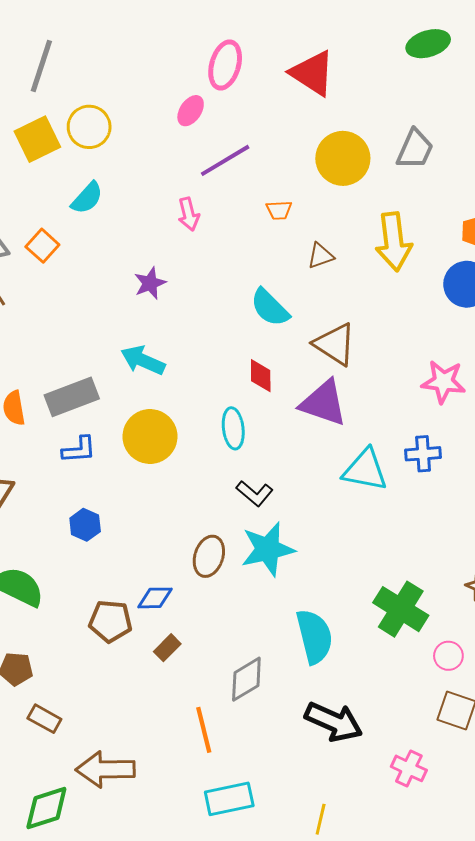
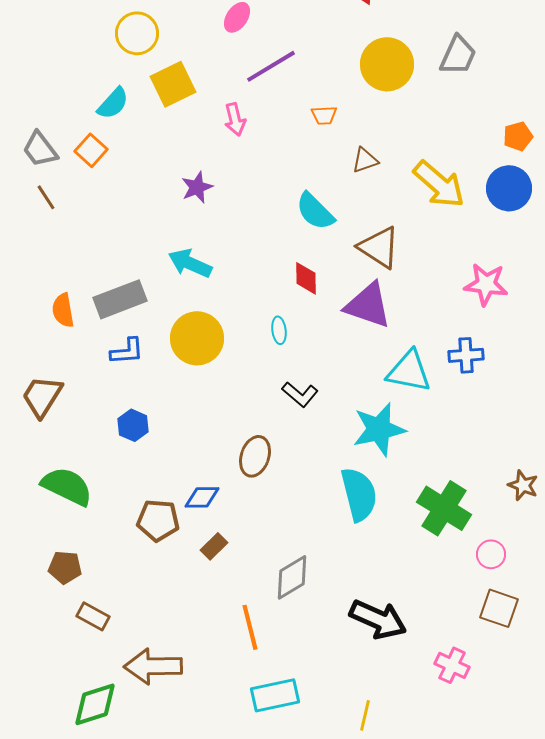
yellow square: (37, 139) -> (173, 84), moved
cyan semicircle: (87, 198) -> (113, 103), moved
yellow arrow: (394, 242) -> (439, 184), moved, turned -42
cyan ellipse: (233, 428) -> (279, 330), size x0.7
cyan star: (268, 549) -> (379, 429), moved
cyan semicircle: (314, 636) -> (359, 494), moved

